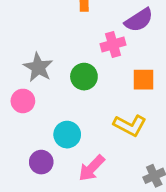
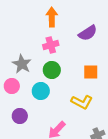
pink cross: (113, 44) -> (51, 45), moved
cyan circle: (67, 135) -> (41, 91), moved
purple circle: (41, 162) -> (20, 116), moved

